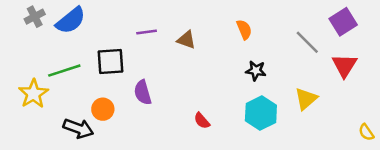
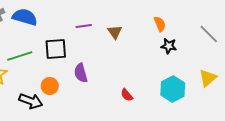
blue semicircle: (71, 20) -> (25, 17), turned -125
brown triangle: (186, 40) -> (115, 32), turned 35
black star: (256, 71) -> (169, 46), moved

